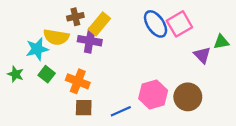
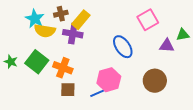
blue ellipse: (156, 24) -> (123, 47), moved
cyan star: (37, 49) -> (35, 19), moved, turned -30
purple triangle: (202, 55) -> (167, 46), turned -42
green square: (47, 74) -> (37, 62), size x1.6
pink hexagon: (153, 95) -> (109, 80), moved

